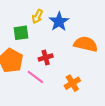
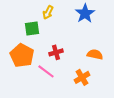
blue star: (59, 22) -> (85, 13), moved
orange semicircle: (86, 44) -> (95, 54), moved, size x0.7

